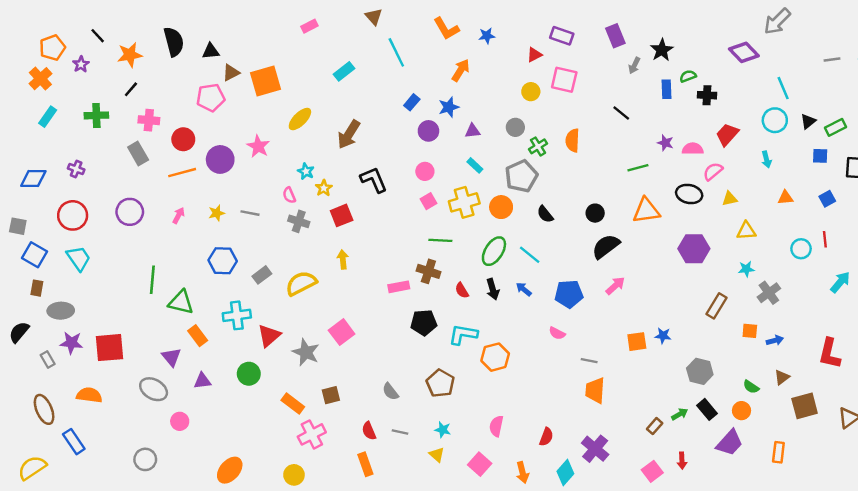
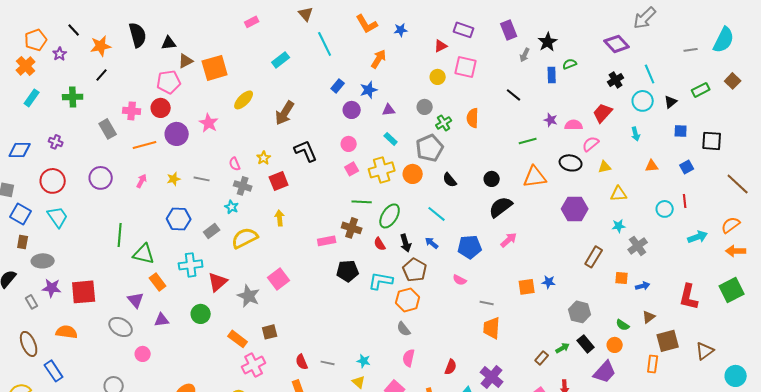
black cross: (707, 95) -> (616, 80), moved, turned -35
pink cross: (149, 120) -> (132, 111), moved
green rectangle: (836, 127) -> (701, 90), moved
red circle: (183, 139) -> (161, 108), moved
cyan star: (306, 171) -> (232, 207), moved
green ellipse: (494, 251) -> (390, 216), moved
cyan arrow: (840, 282) -> (698, 237), turned 30
brown pentagon: (440, 383) -> (415, 270), moved
gray semicircle: (390, 392) -> (404, 329), moved
orange rectangle: (778, 452) -> (653, 364), moved

